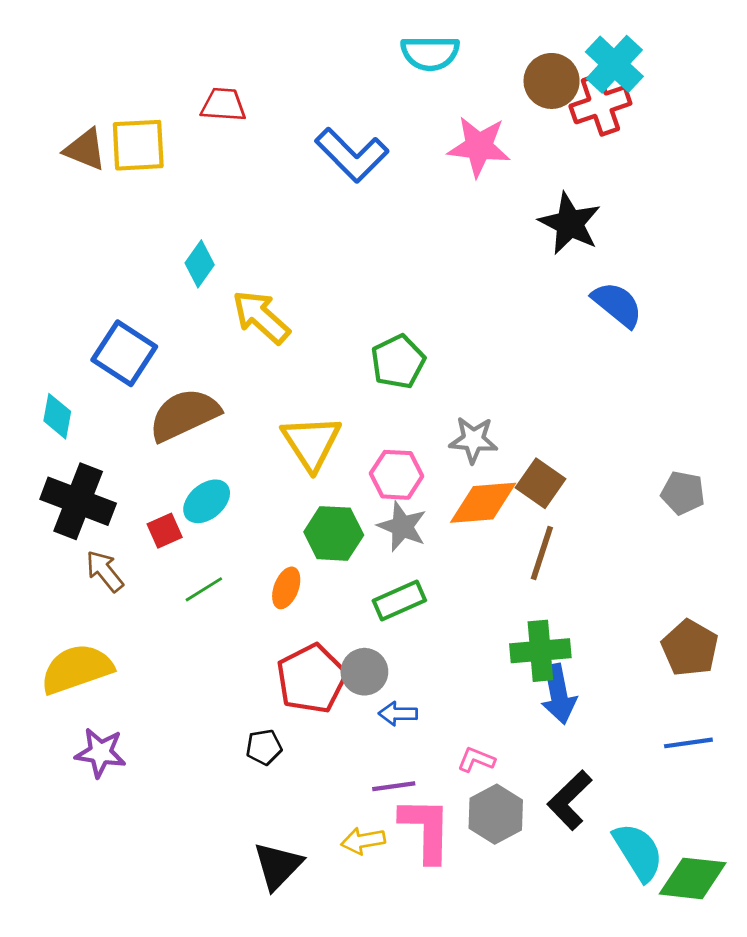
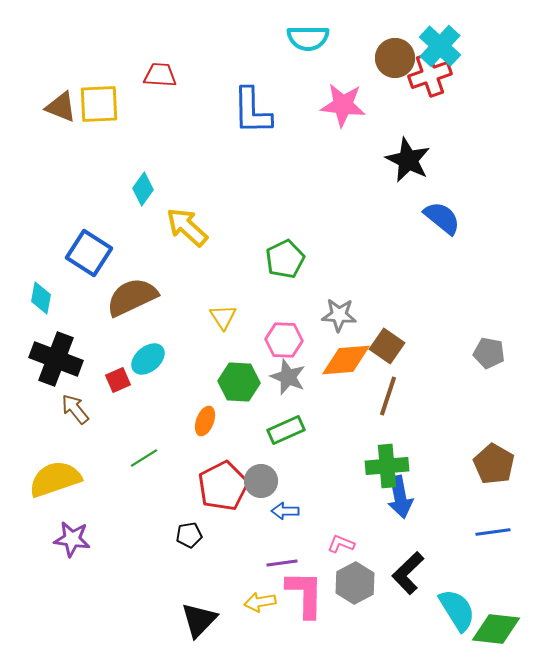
blue L-shape: (352, 155) -> (252, 111), turned 44
yellow triangle: (311, 443) -> (223, 317), size x0.6
green line: (204, 589) -> (144, 458), moved

